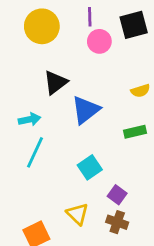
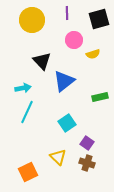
pink circle: (99, 41) -> (74, 40), moved
black triangle: (56, 82) -> (42, 61), turned -36
yellow semicircle: (140, 91) -> (93, 54), moved

